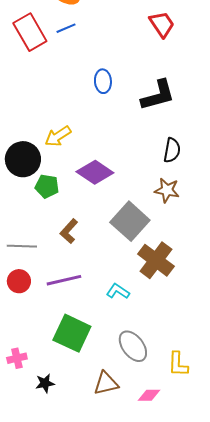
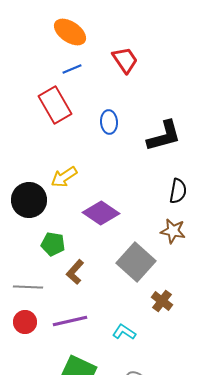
red trapezoid: (162, 24) -> (125, 60), moved
red rectangle: (30, 32) -> (55, 105), moved
green pentagon: (47, 186) -> (53, 244), moved
brown cross: (156, 260) -> (162, 301), size x0.6

